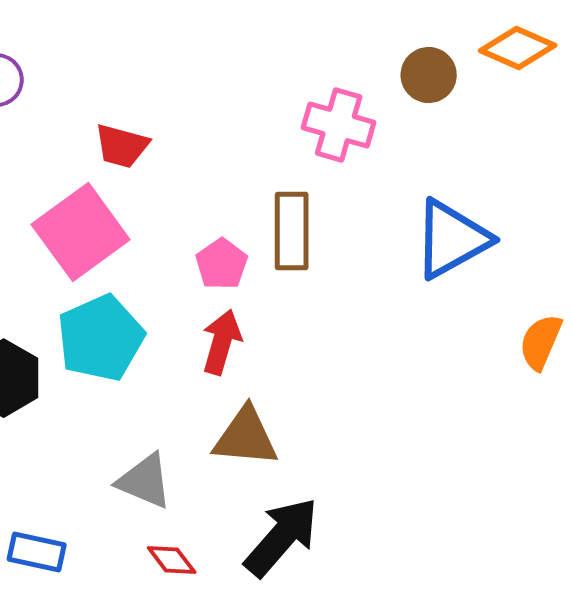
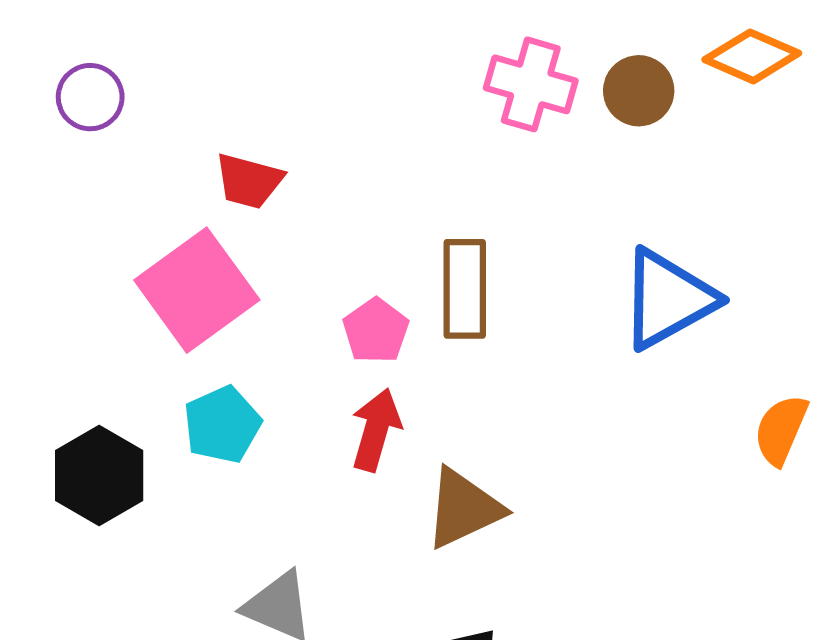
pink cross: (339, 125) -> (531, 84), moved
cyan pentagon: (101, 338) -> (222, 425), size x0.7
brown triangle: (246, 437) -> (463, 509), moved, turned -30

